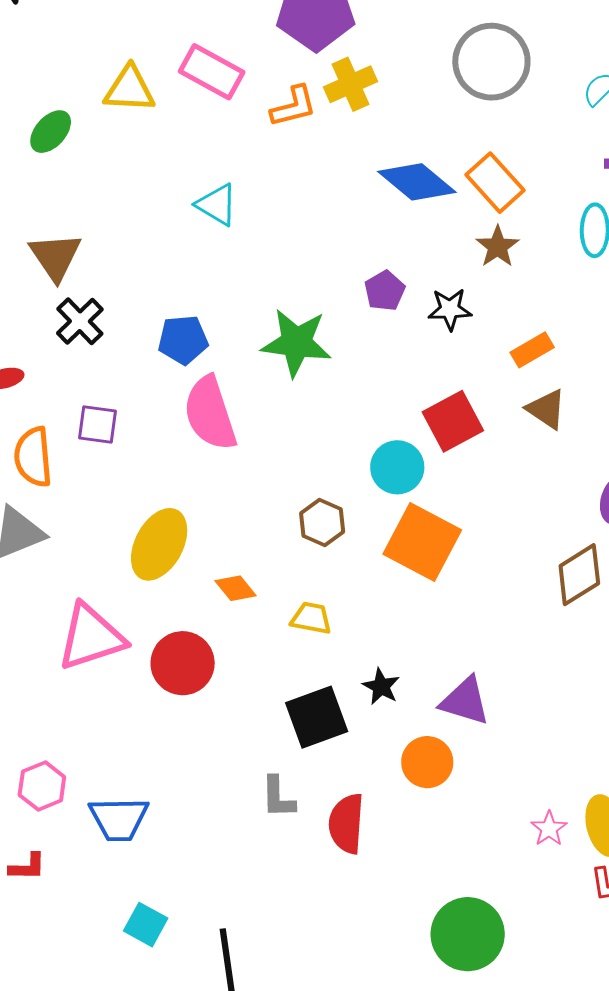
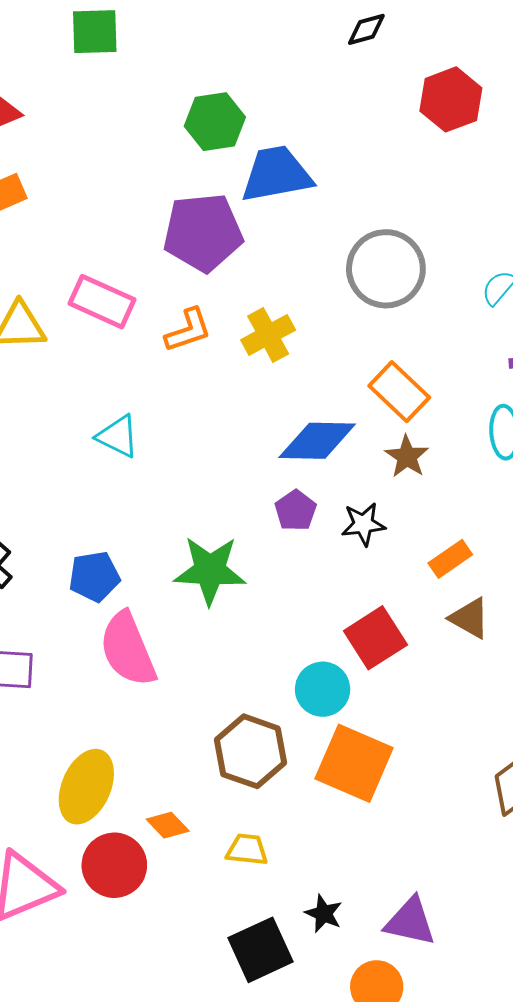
yellow cross: (350, 84) -> (268, 335), moved
blue diamond: (417, 182) -> (317, 441), moved, turned -34
brown hexagon: (322, 522) -> (251, 751), size x1.5
red circle: (183, 663) -> (114, 865), moved

